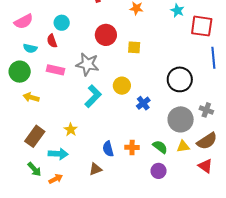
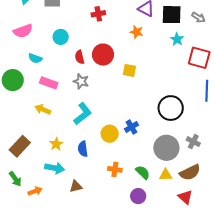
red semicircle: (52, 41) -> (80, 57), moved
cyan semicircle: (30, 48) -> (35, 58), moved
gray star: (87, 64) -> (81, 81), size x0.7
yellow circle: (122, 86) -> (110, 134), moved
yellow arrow: (31, 97) -> (43, 109), moved
blue semicircle: (108, 149) -> (83, 149), moved
cyan arrow: (58, 154) -> (55, 168), moved

